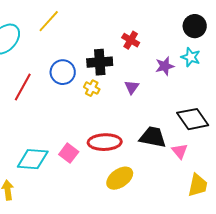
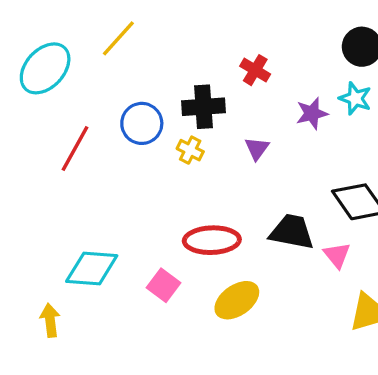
pink square: (69, 153) -> (163, 285), moved

